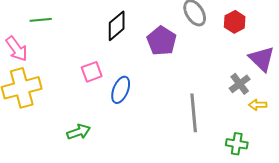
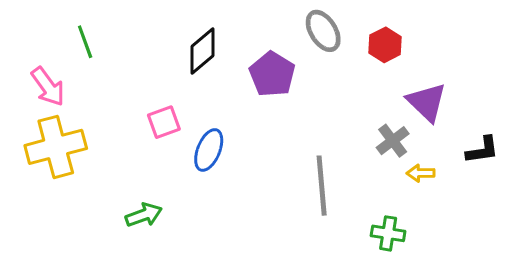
green line: (41, 20) -> (85, 42), turned 75

